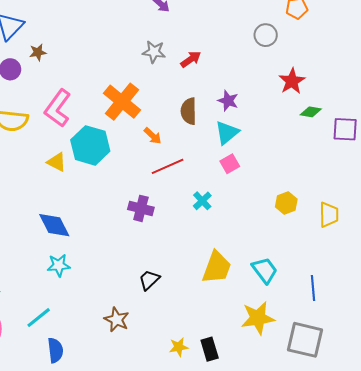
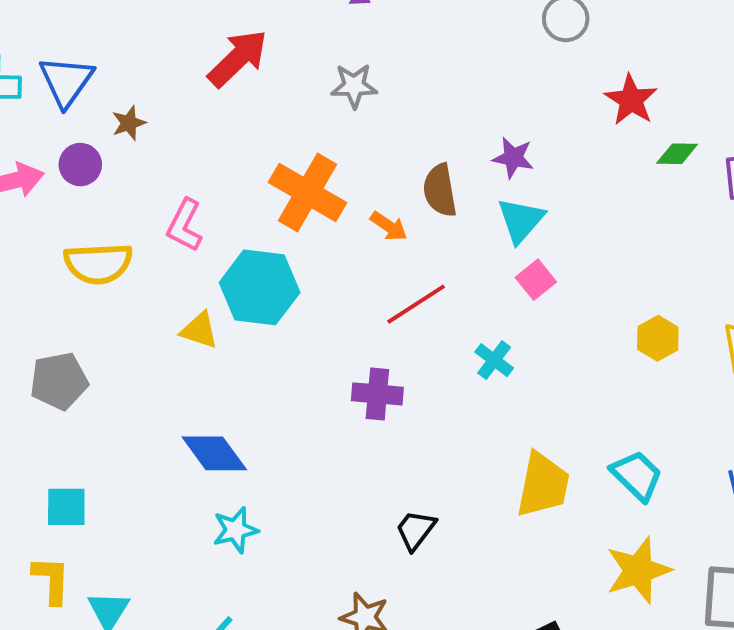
red arrow: (191, 59) -> (238, 58), moved, size x1.6
pink L-shape: (58, 108) -> (185, 225), size x0.7
orange arrow: (153, 136) -> (389, 226), moved

